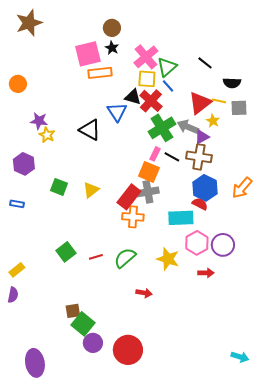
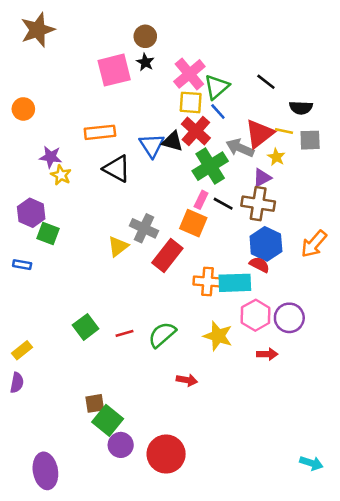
orange rectangle: (100, 73) -> (100, 132), moved
black triangle: (133, 97) -> (173, 141), moved
gray arrow: (188, 127) -> (240, 148), moved
green square: (59, 187) -> (48, 233), moved
gray cross: (148, 192) -> (144, 228), moved, turned 35
orange cross: (133, 217) -> (208, 281), moved

